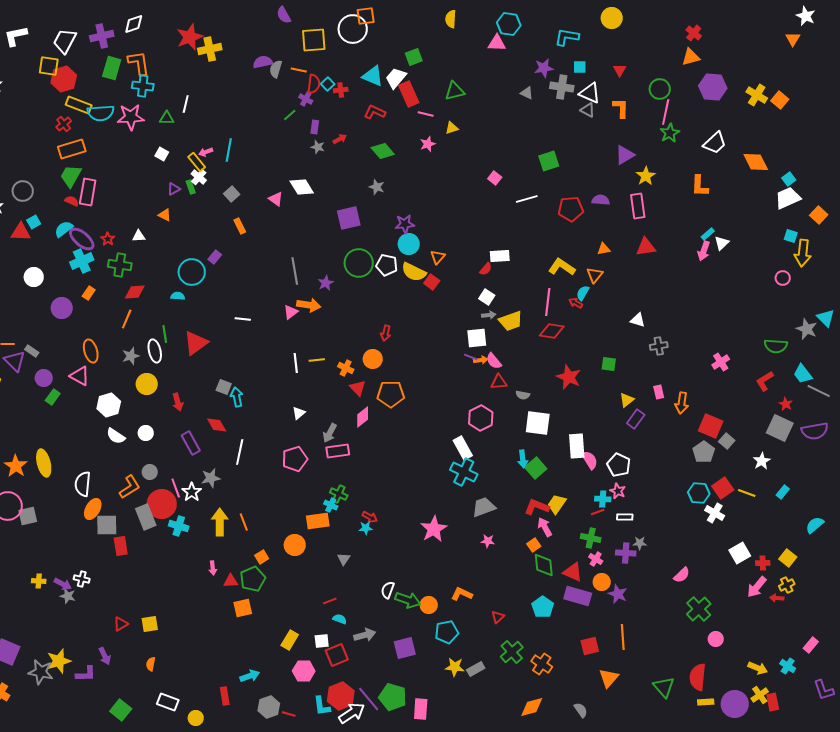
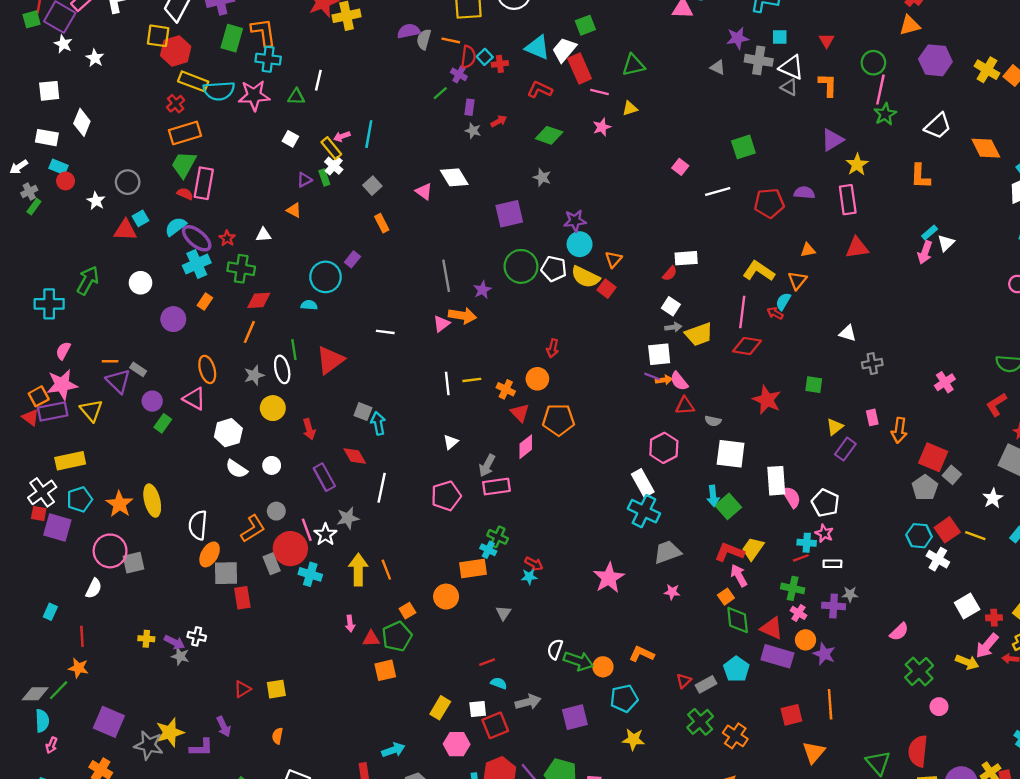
green diamond: (383, 151) -> (549, 135), turned -30
gray rectangle: (146, 517) -> (272, 564), size x0.7
yellow arrow: (758, 668) -> (967, 662), moved
gray rectangle: (476, 669) -> (706, 684), moved

